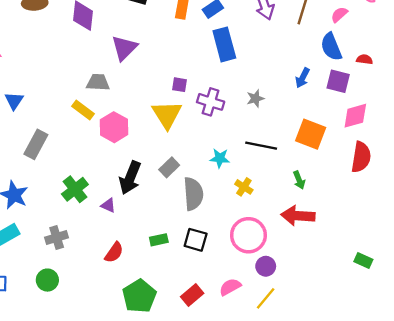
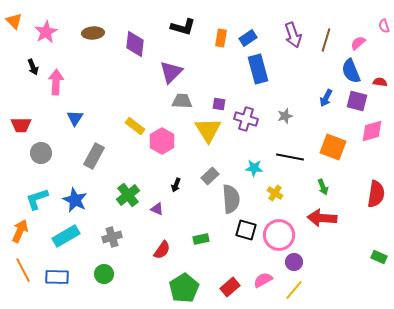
gray trapezoid: (98, 82) -> (182, 101), moved
red semicircle: (361, 157) -> (376, 194), moved
black arrow: (130, 178) -> (176, 185), size x0.5
black square: (196, 240) -> (246, 230), moved

